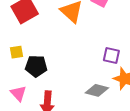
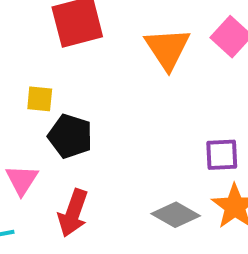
purple square: (111, 56) -> (222, 155), turned -30

